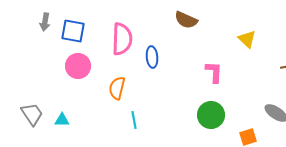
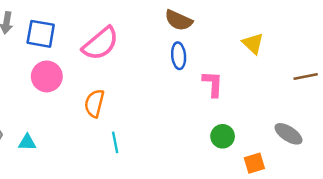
pink semicircle: (122, 39) -> (100, 44), turned 48
blue ellipse: (152, 57) -> (179, 56), moved
green circle: (211, 115) -> (223, 136), moved, size x0.7

